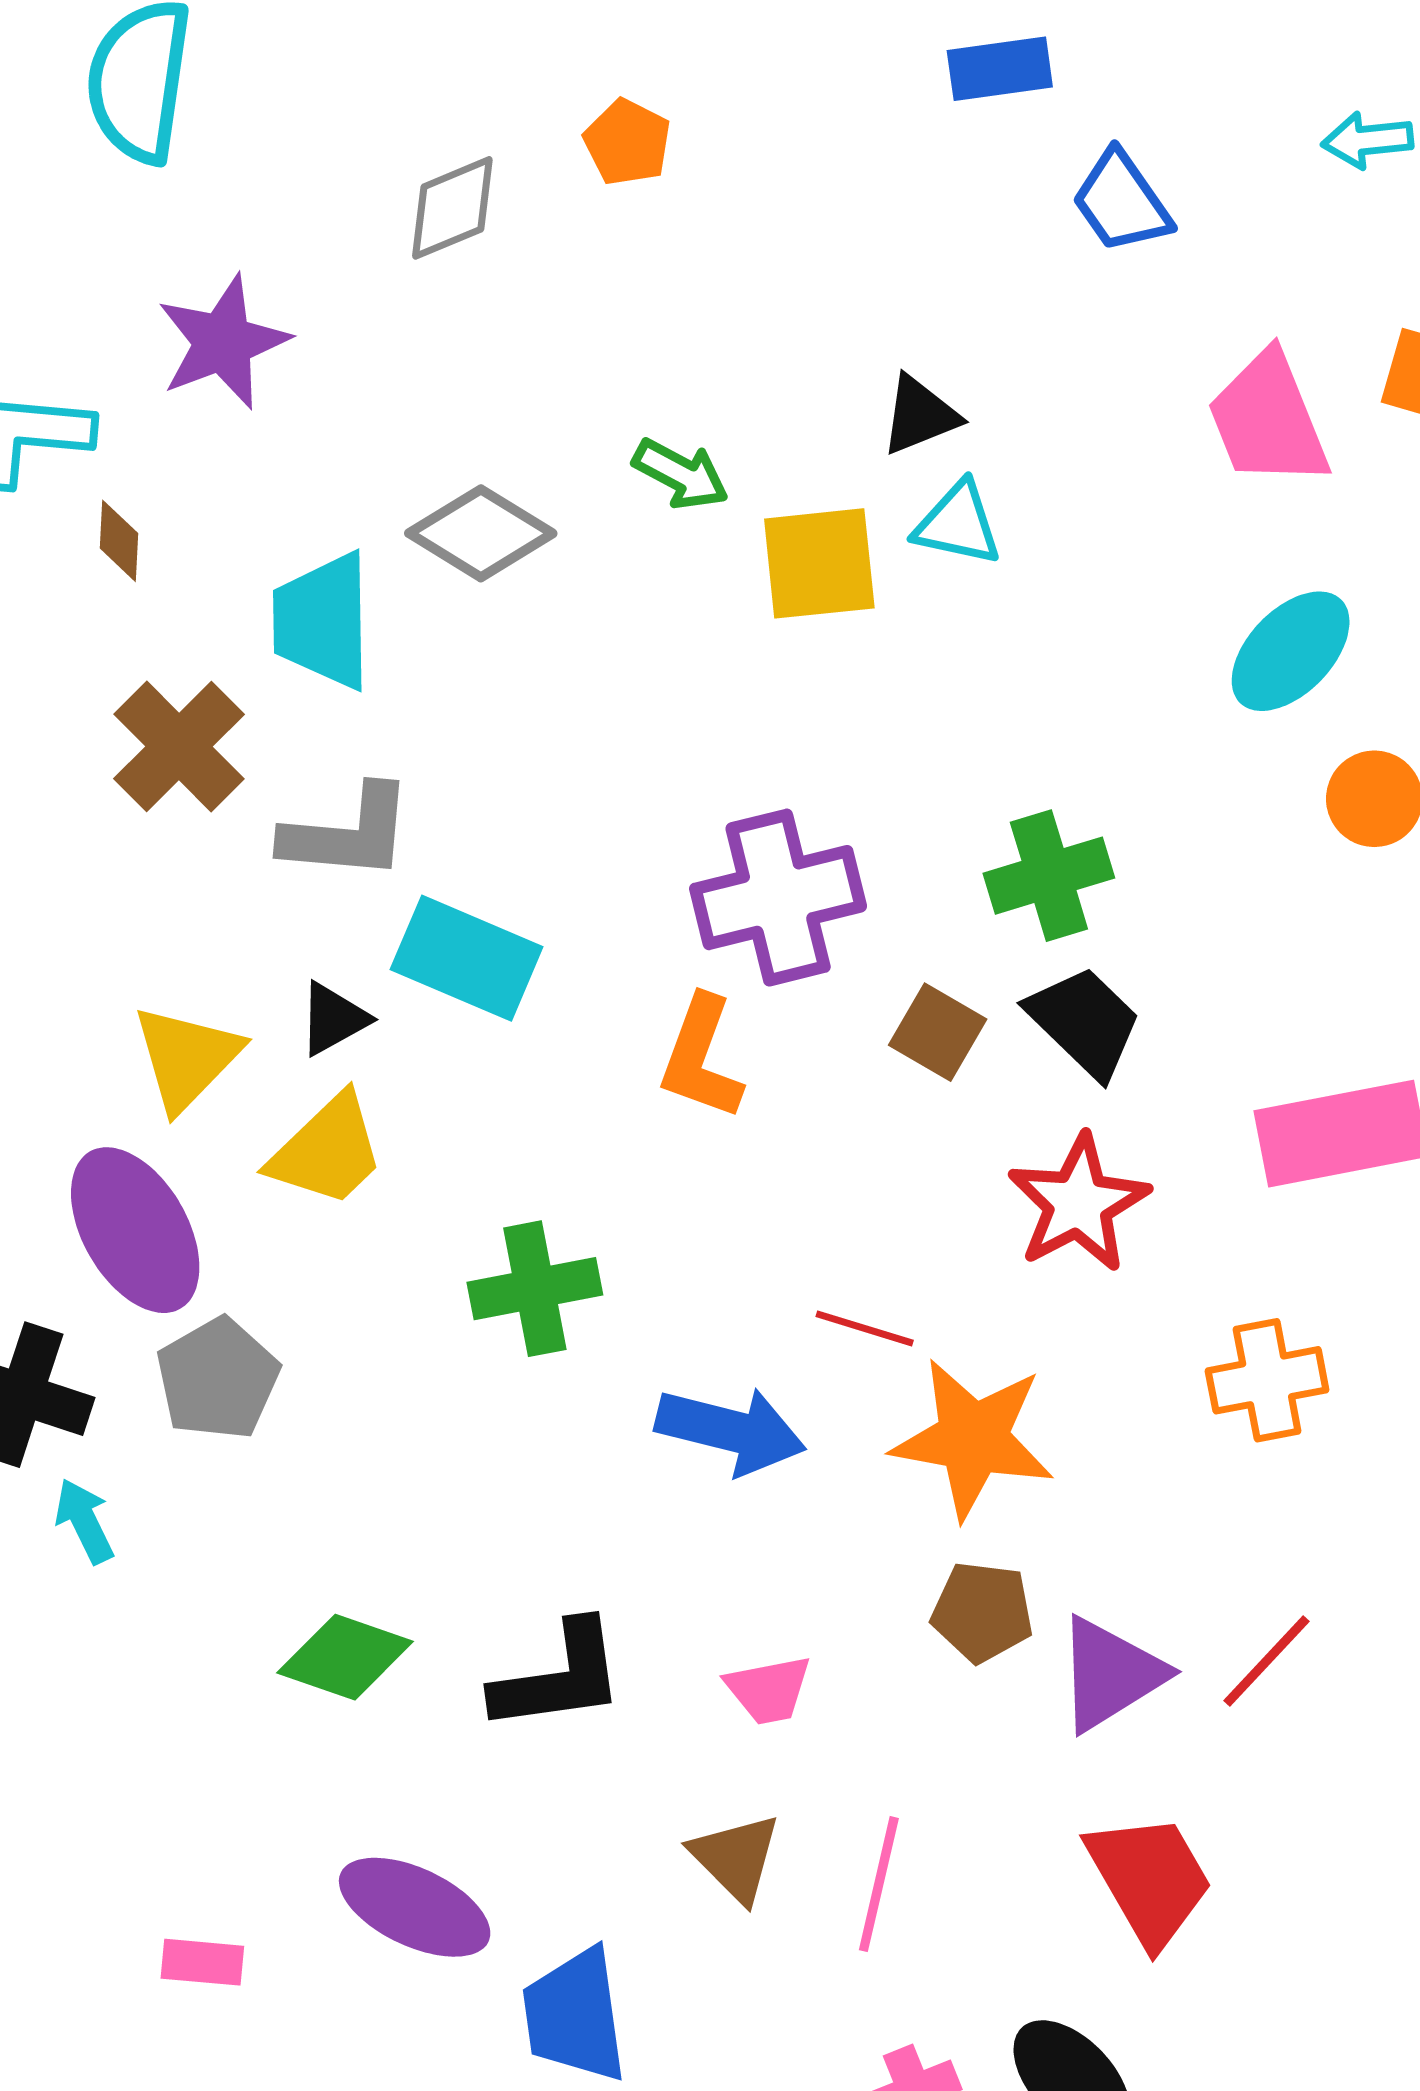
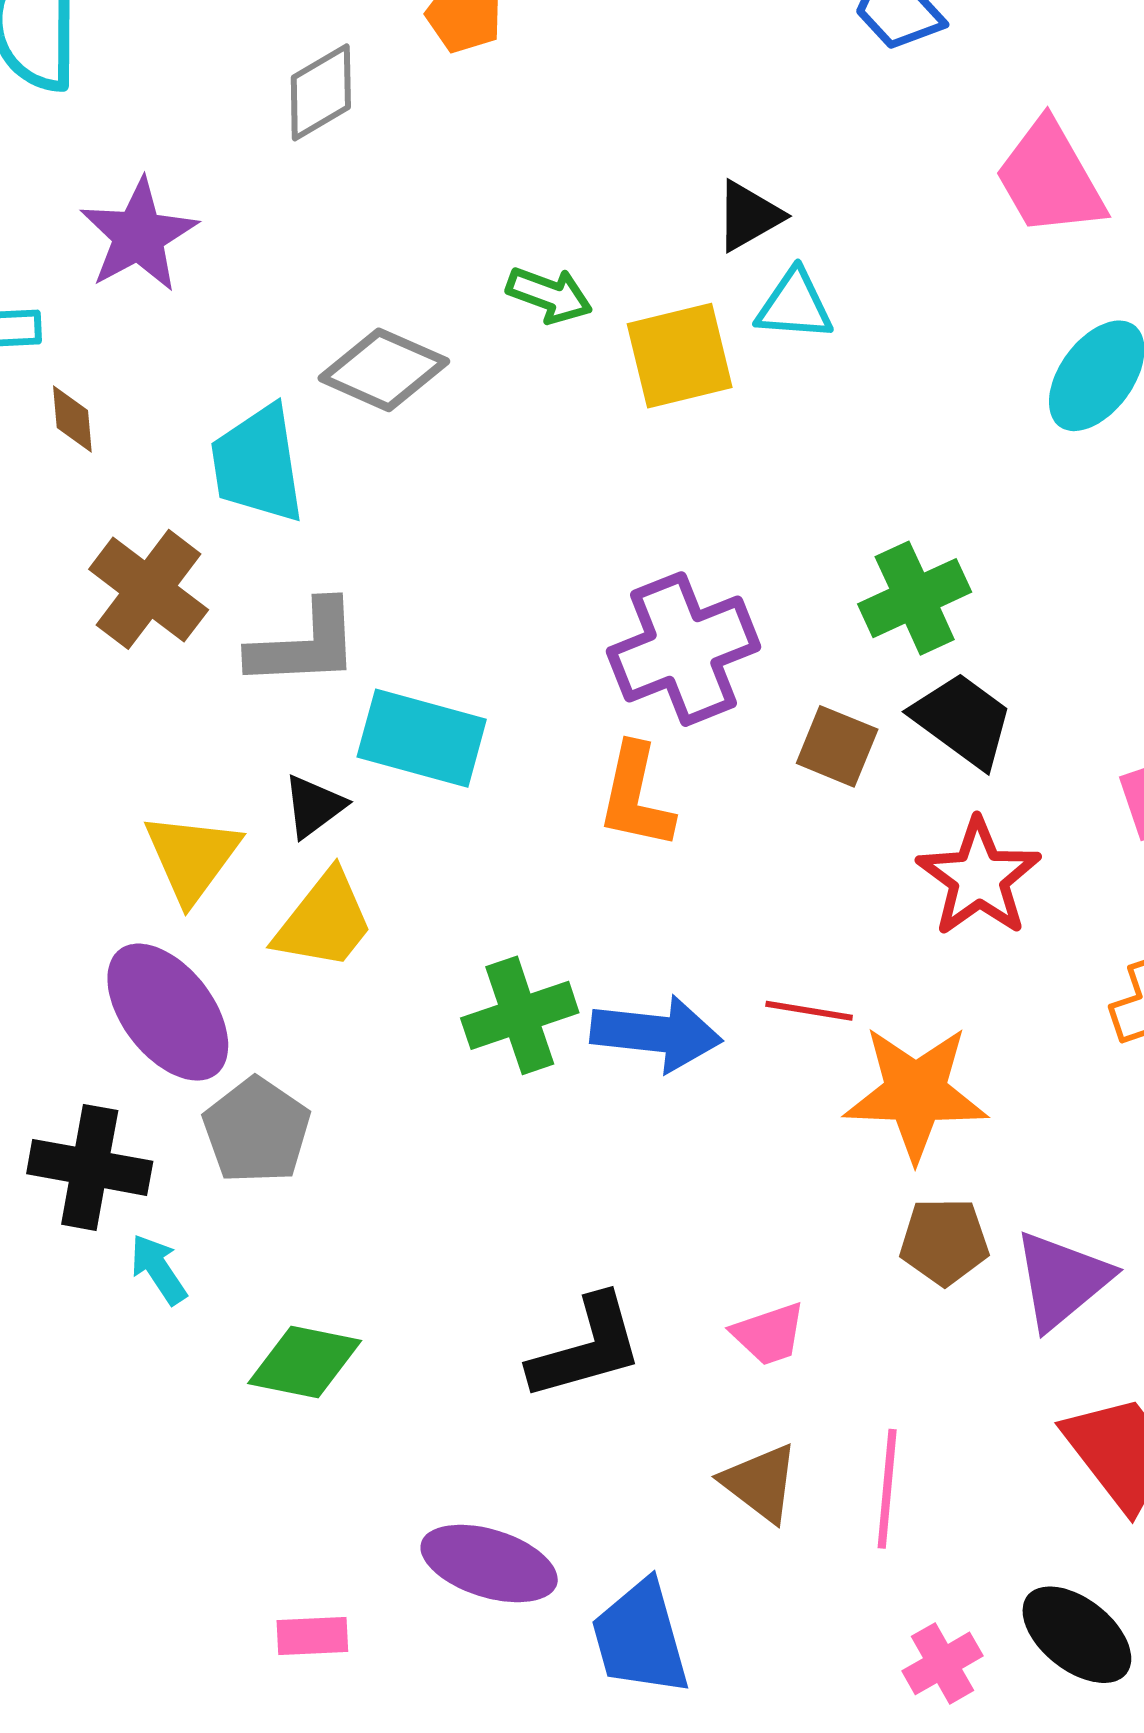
blue arrow: (731, 1430) -> (656, 1034), moved
green diamond: (345, 1657) -> (305, 1362), moved

